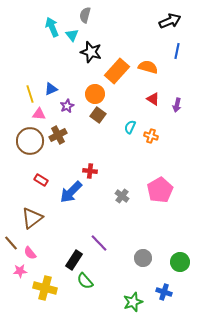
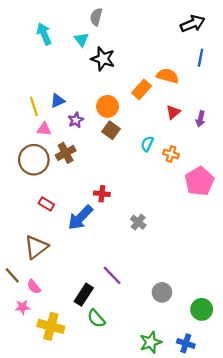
cyan arrow: (52, 27) -> (44, 34), moved
orange rectangle: (117, 71) -> (142, 89), moved, size x0.7
red triangle: (153, 99) -> (173, 112), turned 48
pink pentagon: (160, 190) -> (199, 181), moved
green circle: (180, 262) -> (202, 309), moved
blue cross: (164, 292) -> (186, 343), moved

